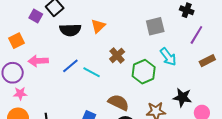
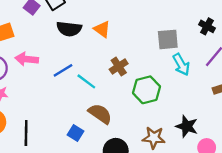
orange triangle: (98, 26) -> (102, 29), turned -49
cyan arrow: (168, 57) -> (181, 65), moved
brown semicircle: (119, 102) -> (100, 114), moved

